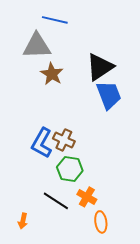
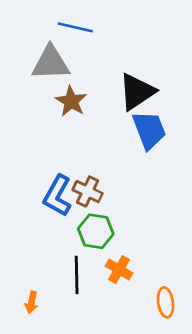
black line: (56, 201) -> (77, 275), turned 56
orange ellipse: (101, 222) -> (166, 302), moved

